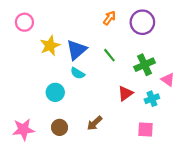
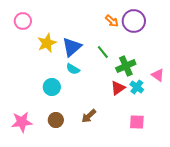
orange arrow: (109, 18) -> (112, 21), moved, turned 96
green cross: (145, 65) -> (126, 66), moved
cyan cross: (152, 99) -> (137, 87), moved, turned -32

